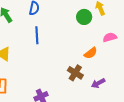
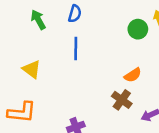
orange semicircle: (91, 53) -> (133, 75), moved

